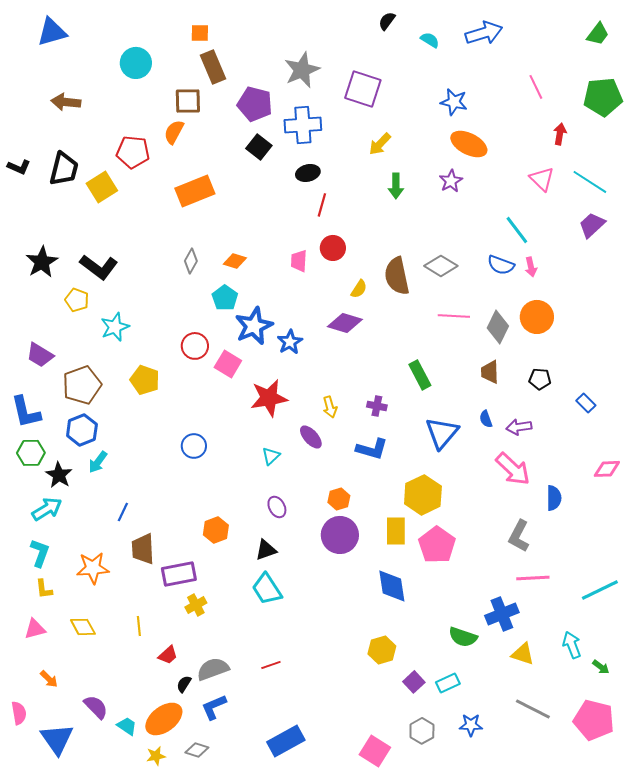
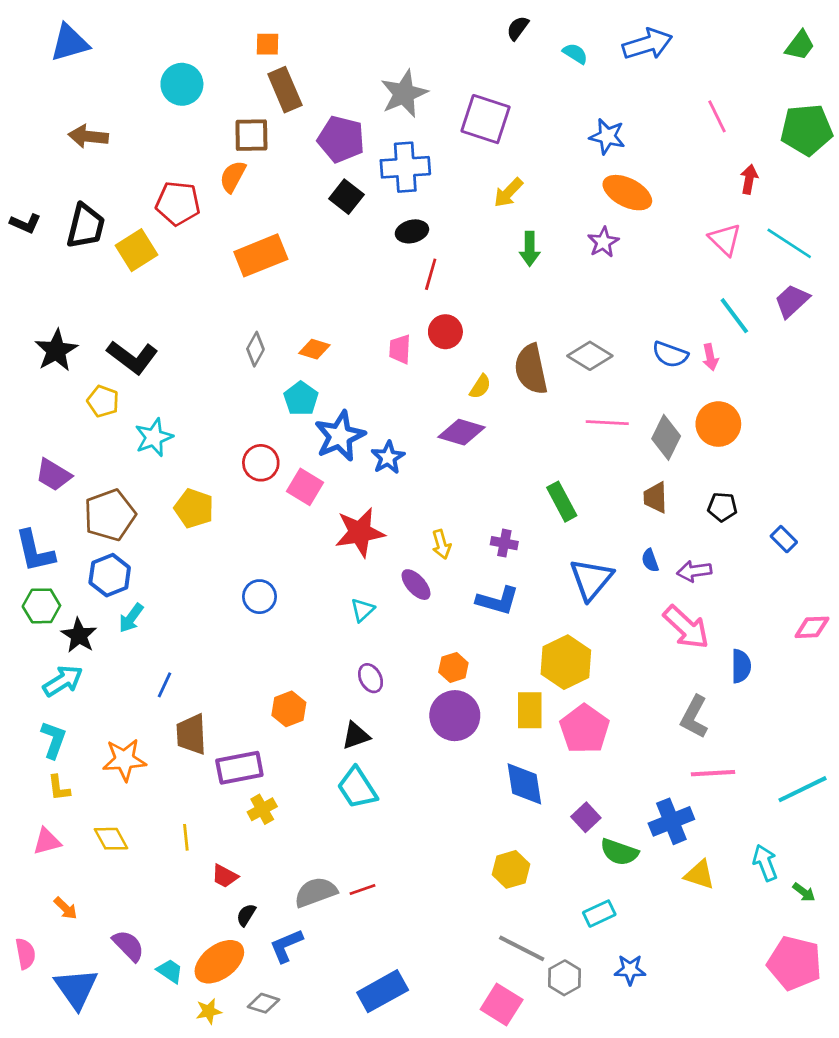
cyan line: (517, 230) -> (734, 316), moved
red trapezoid: (168, 655) -> (225, 876), turned 70
gray semicircle: (213, 669) -> (316, 892), moved
purple square: (414, 682) -> (586, 817), moved
gray line: (533, 709) -> (522, 948), moved

